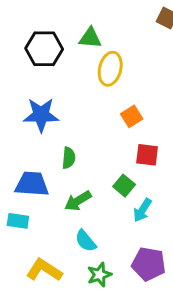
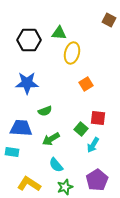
red square: (147, 155) -> (98, 118), moved
green semicircle: (69, 158) -> (45, 111), turned 64
purple pentagon: (149, 264) -> (97, 180), turned 30

